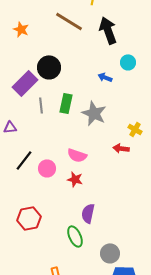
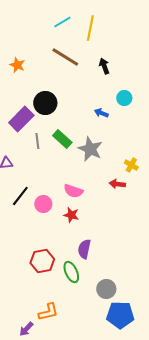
black arrow: (108, 30) -> (104, 66), size x0.6
green rectangle: (66, 103) -> (62, 139), turned -60
red hexagon: (29, 218) -> (42, 261), moved

